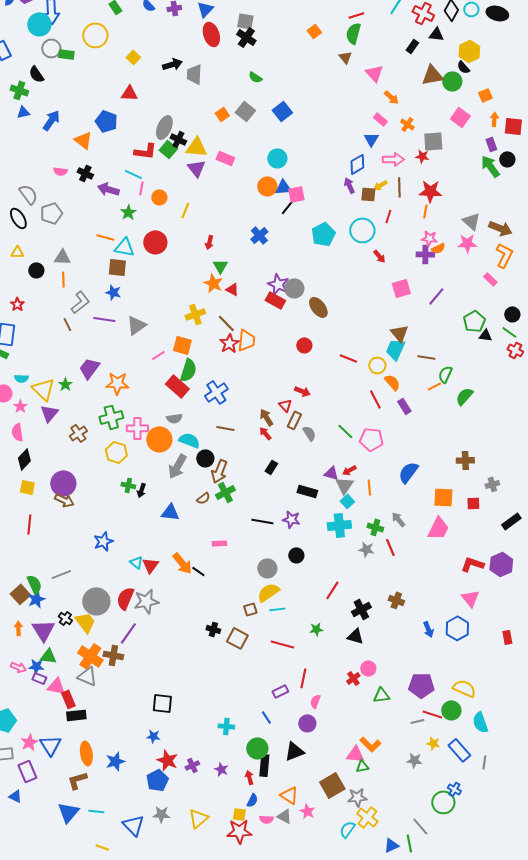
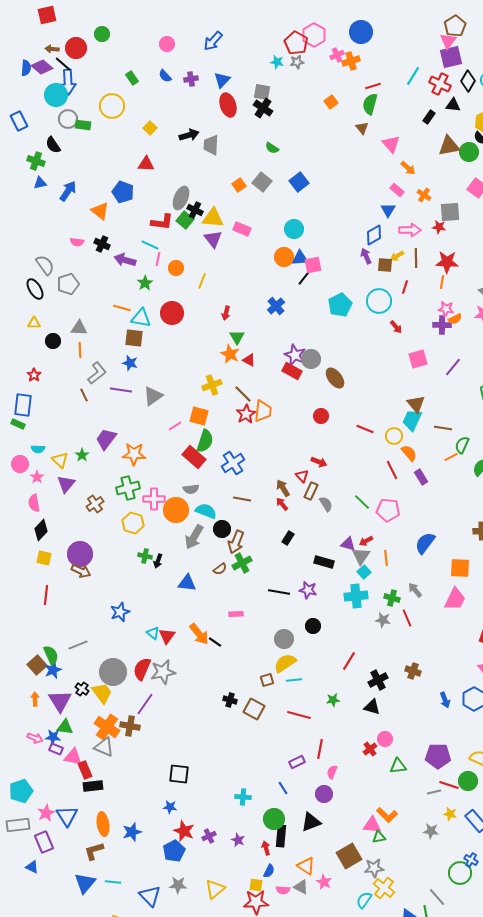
yellow triangle: (43, 389) -> (60, 460), size x0.7

